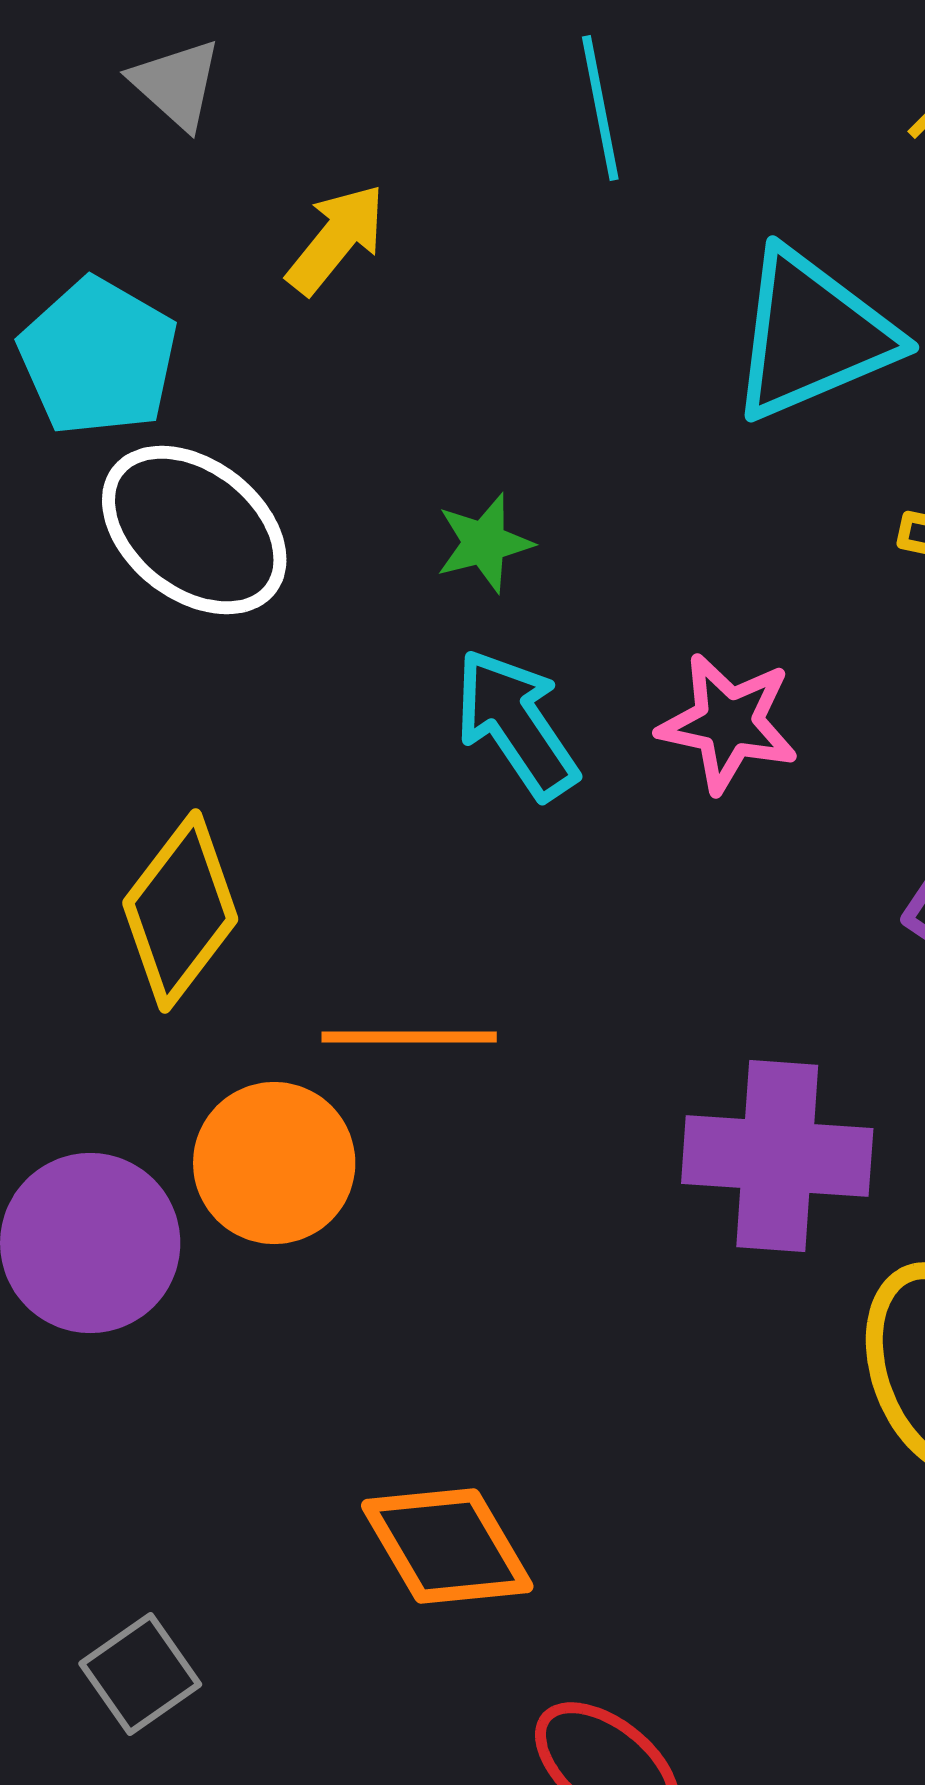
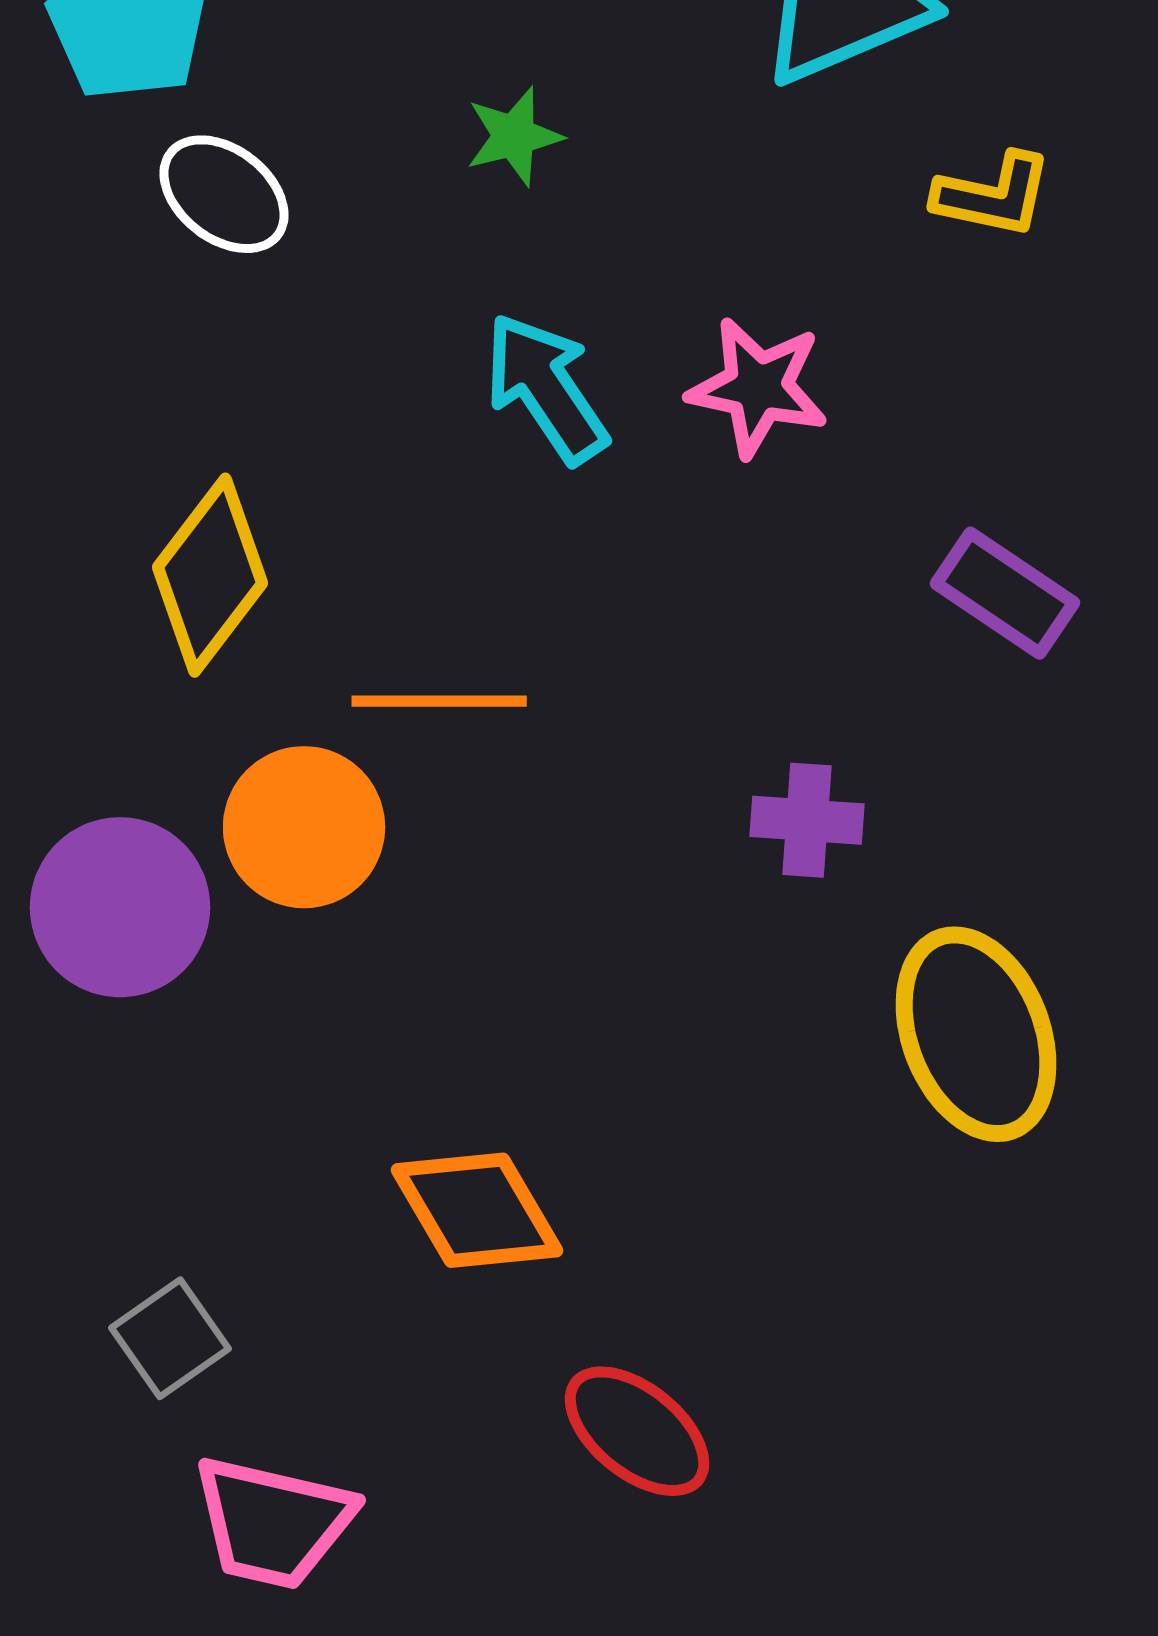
white ellipse: (194, 530) -> (224, 194), size x0.7
green star: (484, 543) -> (514, 136), moved
purple cross: (777, 1156) -> (807, 820), size x0.6

